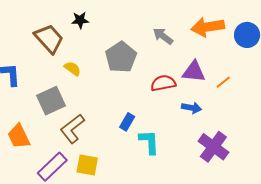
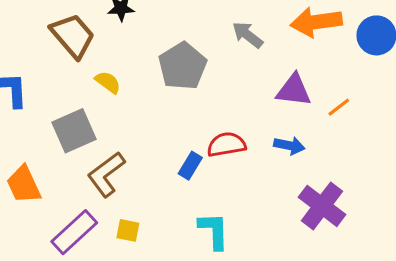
red semicircle: (163, 83) -> (226, 144), moved
cyan L-shape: (149, 142) -> (214, 231), moved
yellow square: (87, 165) -> (128, 230), size x0.7

